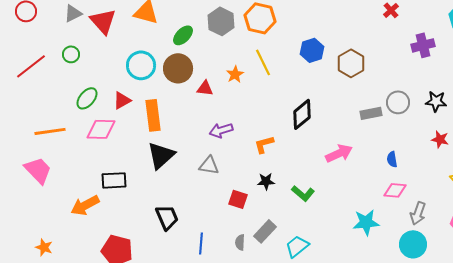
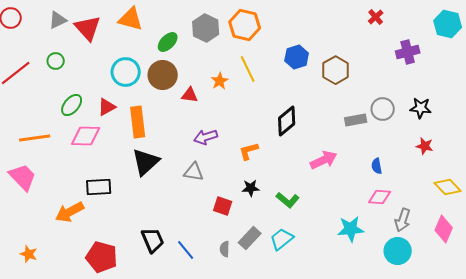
black trapezoid: (167, 217) -> (153, 240), moved
blue line: (201, 243) -> (186, 250), turned -45
cyan trapezoid: (297, 246) -> (282, 239), moved

